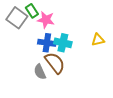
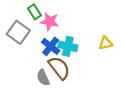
gray square: (17, 18) -> (18, 32), moved
blue cross: (47, 43) -> (51, 46), turned 30

